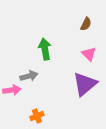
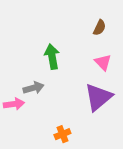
orange cross: (37, 116) -> (62, 134), moved

